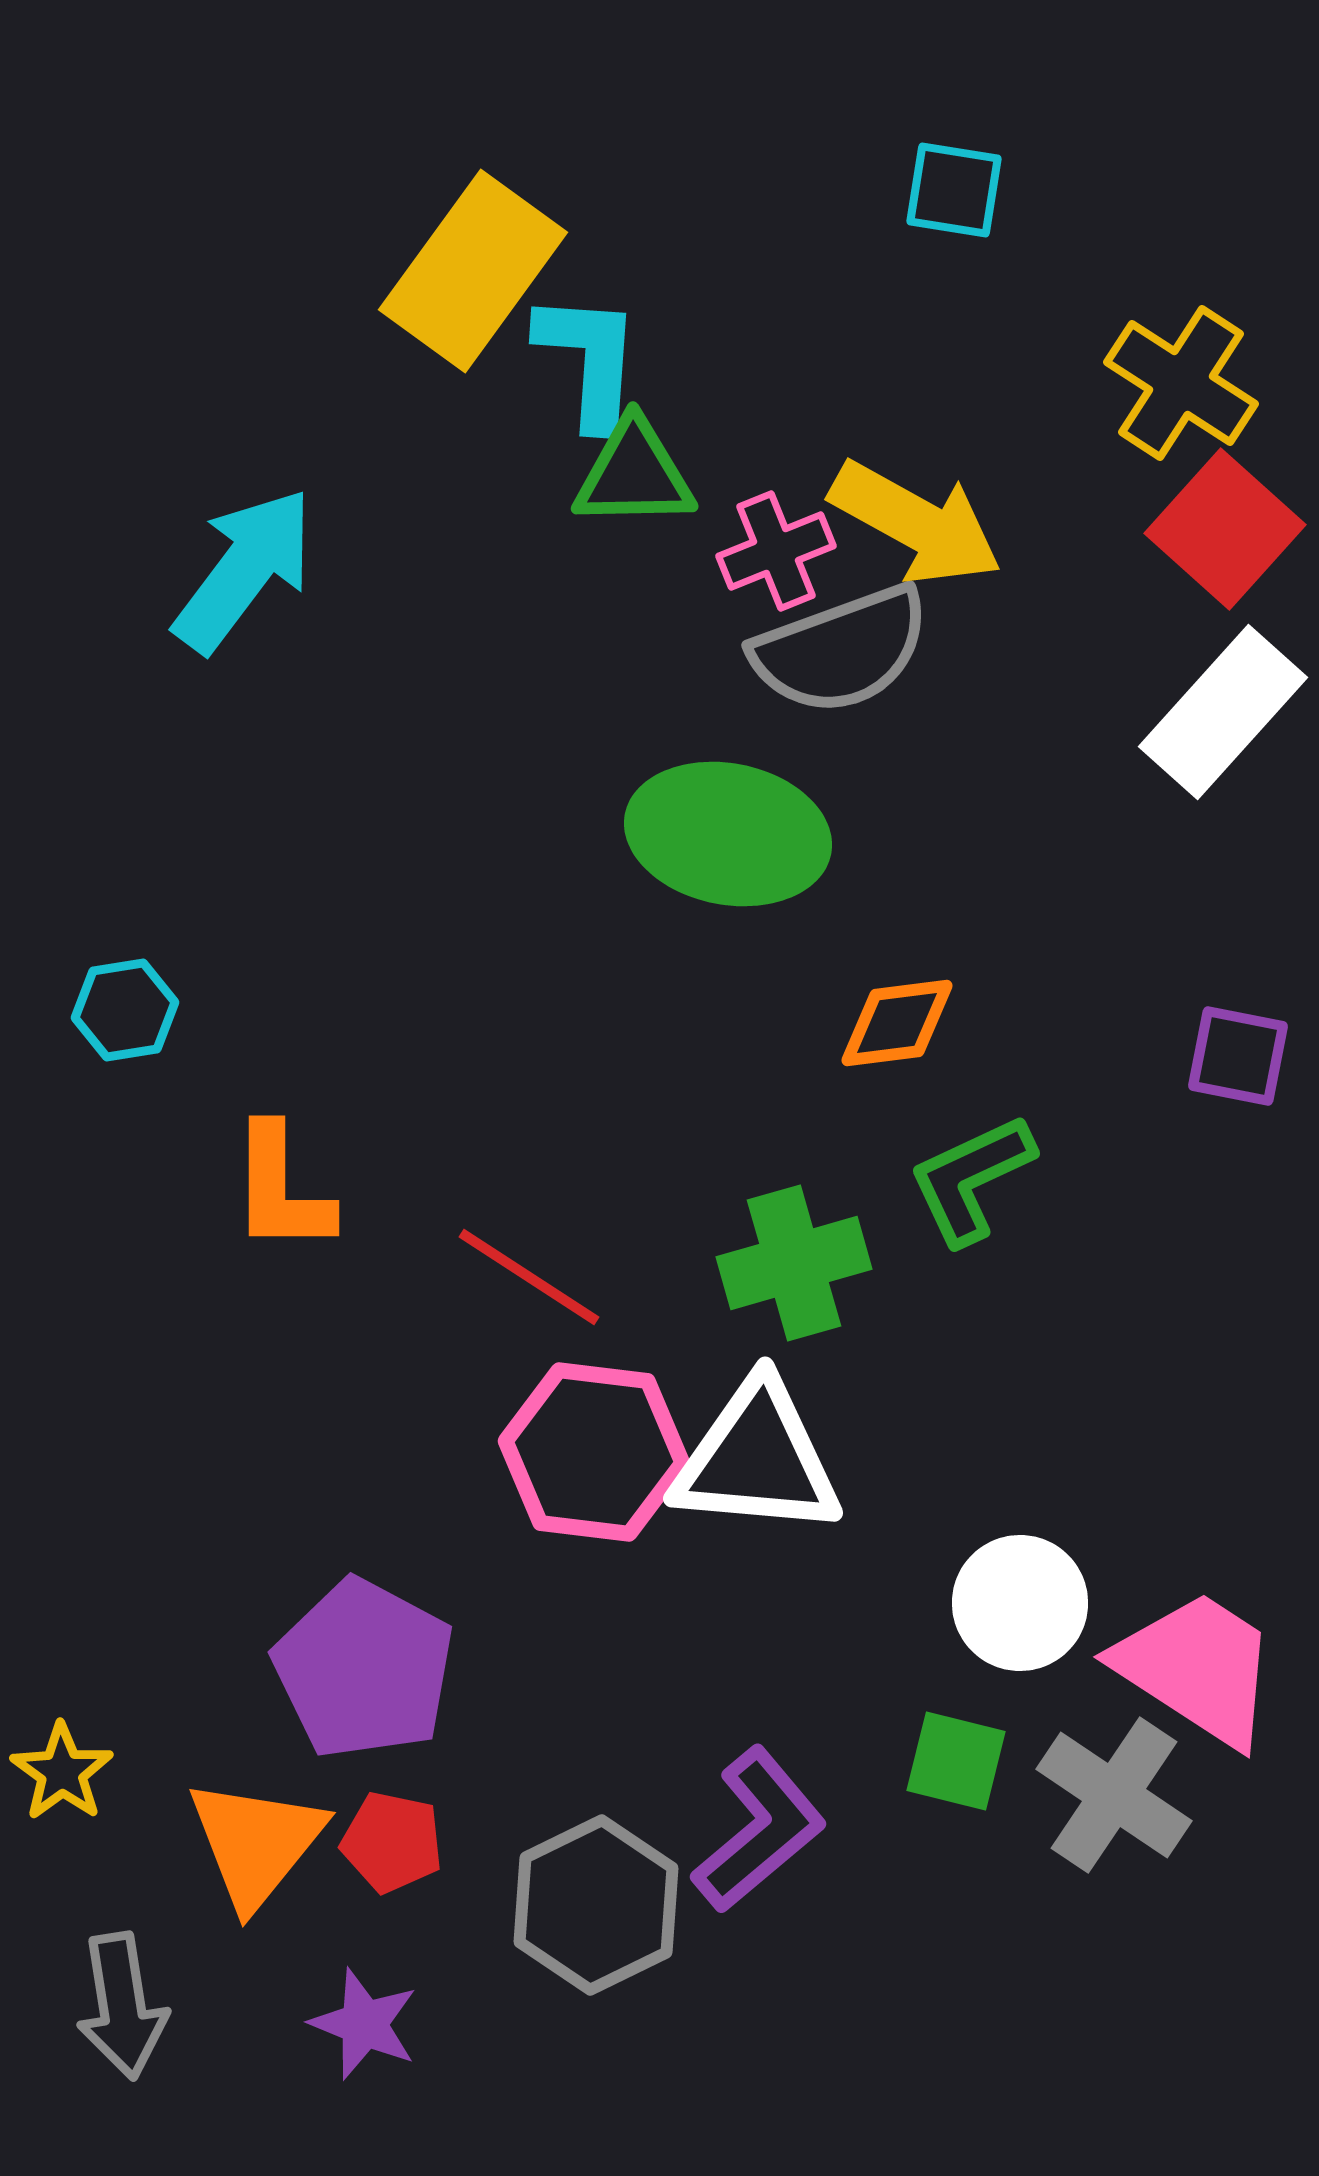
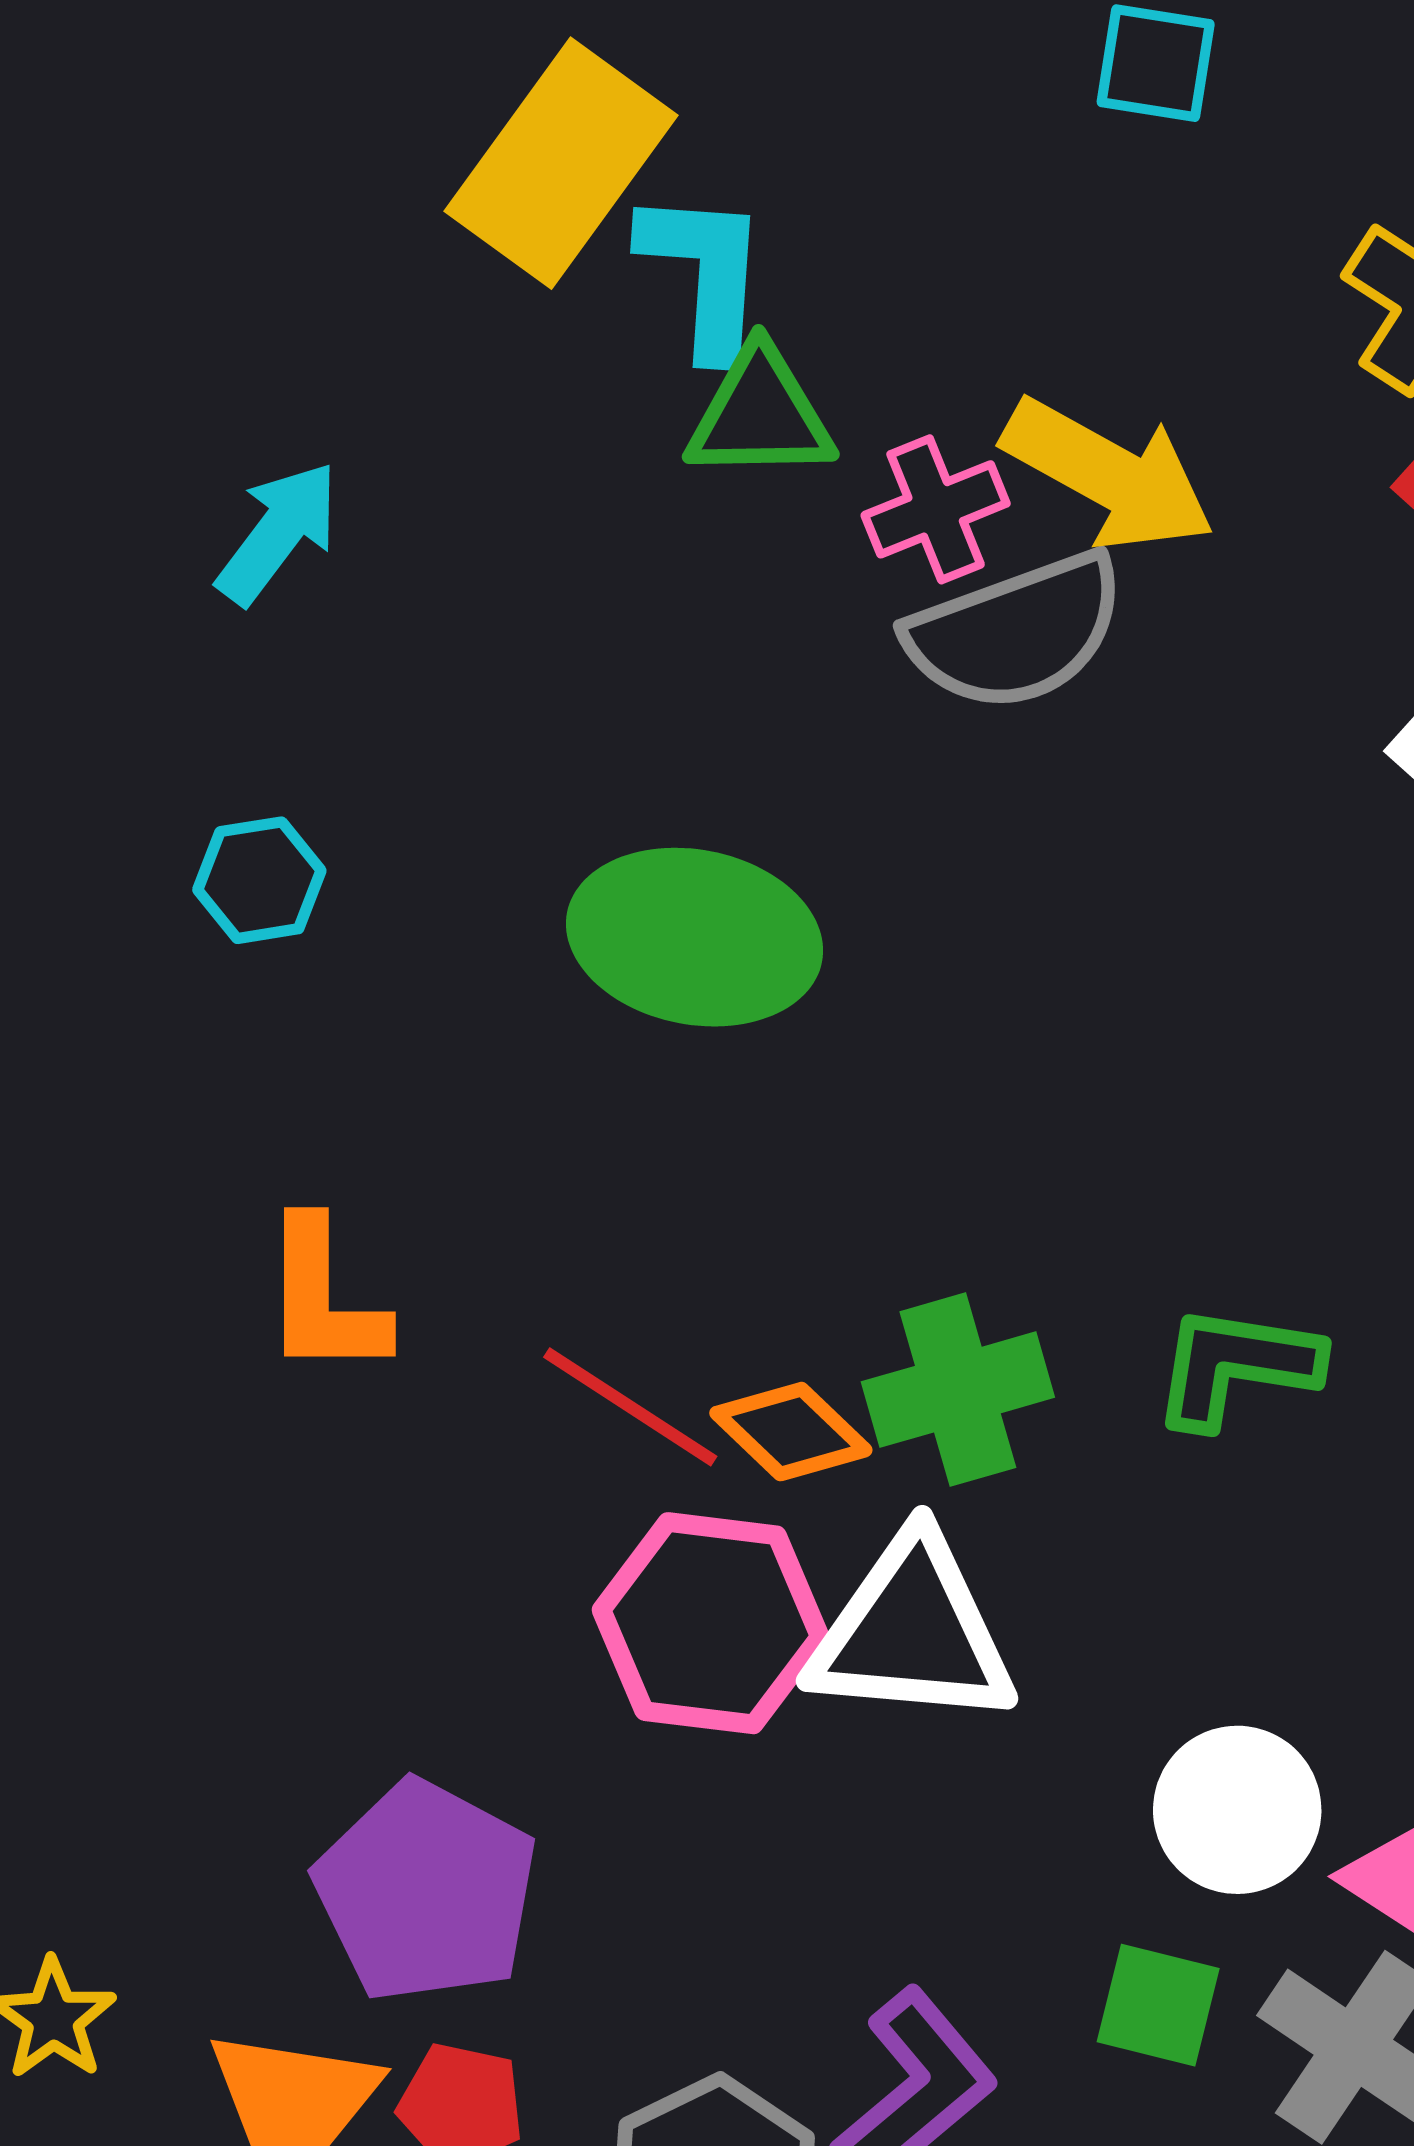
cyan arrow: (244, 570) -> (278, 533), size x0.7
green ellipse: (728, 834) -> (695, 937), moved
cyan hexagon: (125, 1010) -> (259, 880), moved
orange diamond: (897, 1023) -> (791, 1432), moved, turned 51
green L-shape: (971, 1179) -> (1236, 1366), moved, turned 34

